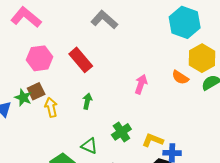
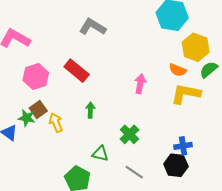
yellow L-shape: (153, 140) -> (186, 94), moved, size x1.4

